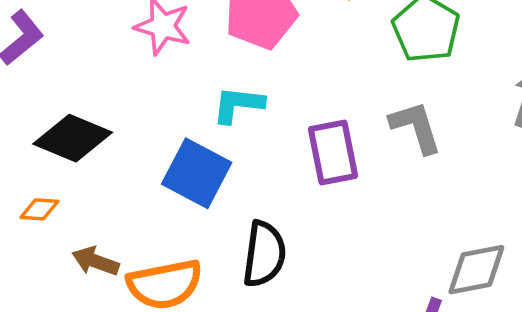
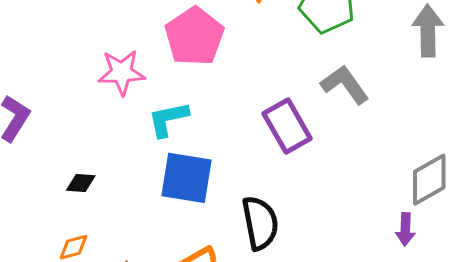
cyan L-shape: (238, 105) -> (168, 119), moved
black diamond: (73, 138) -> (81, 183), size x0.5

